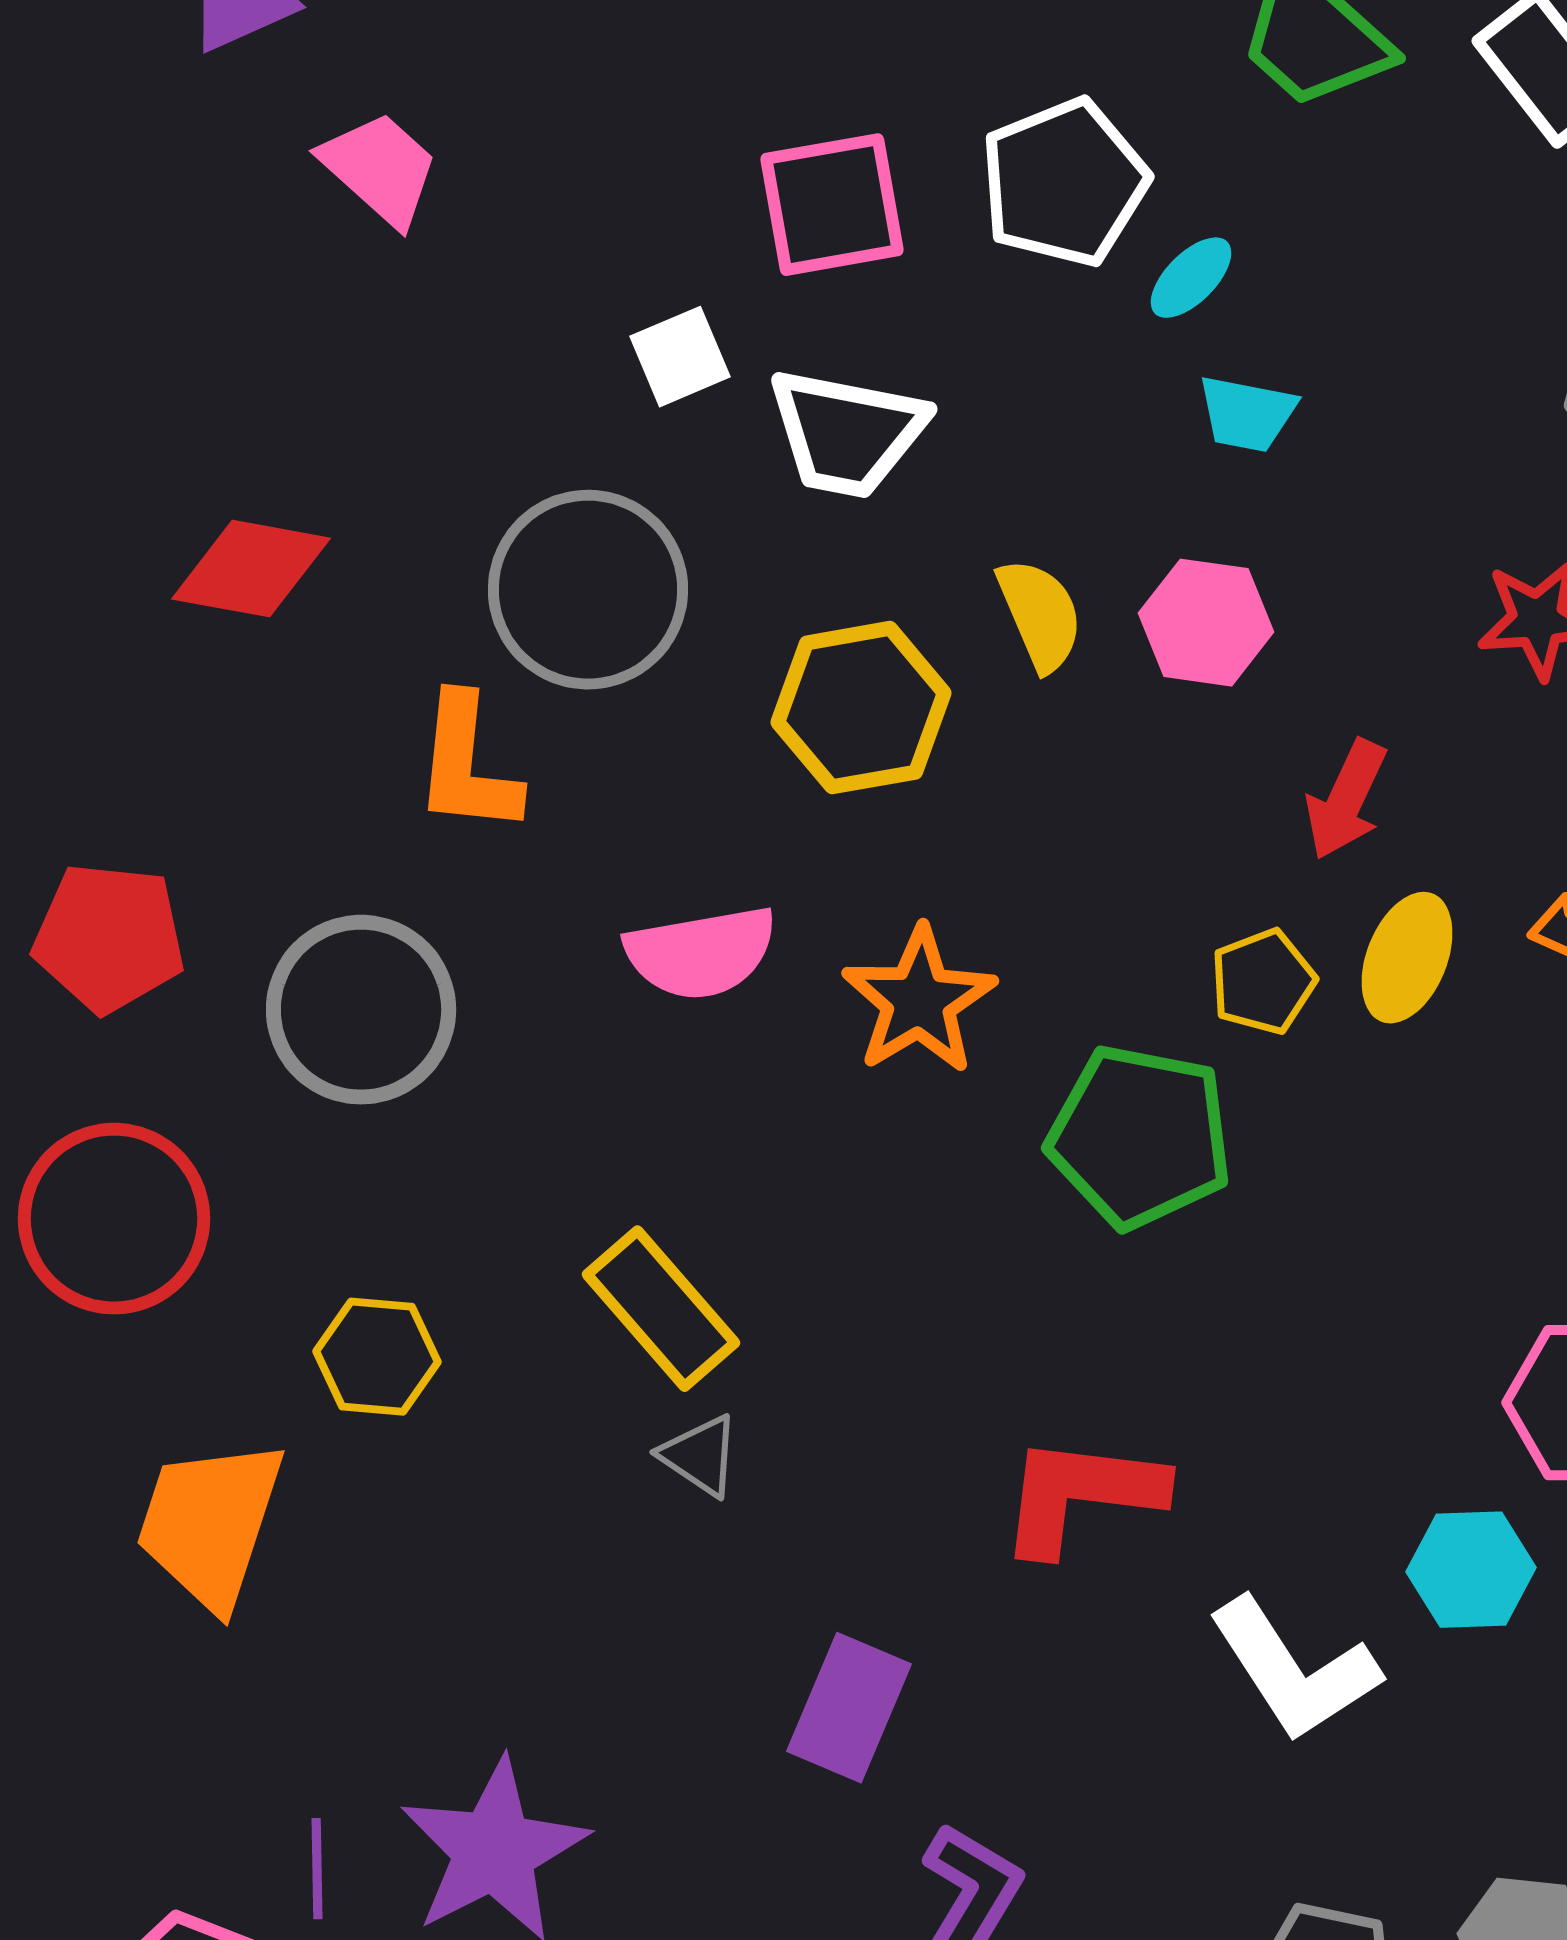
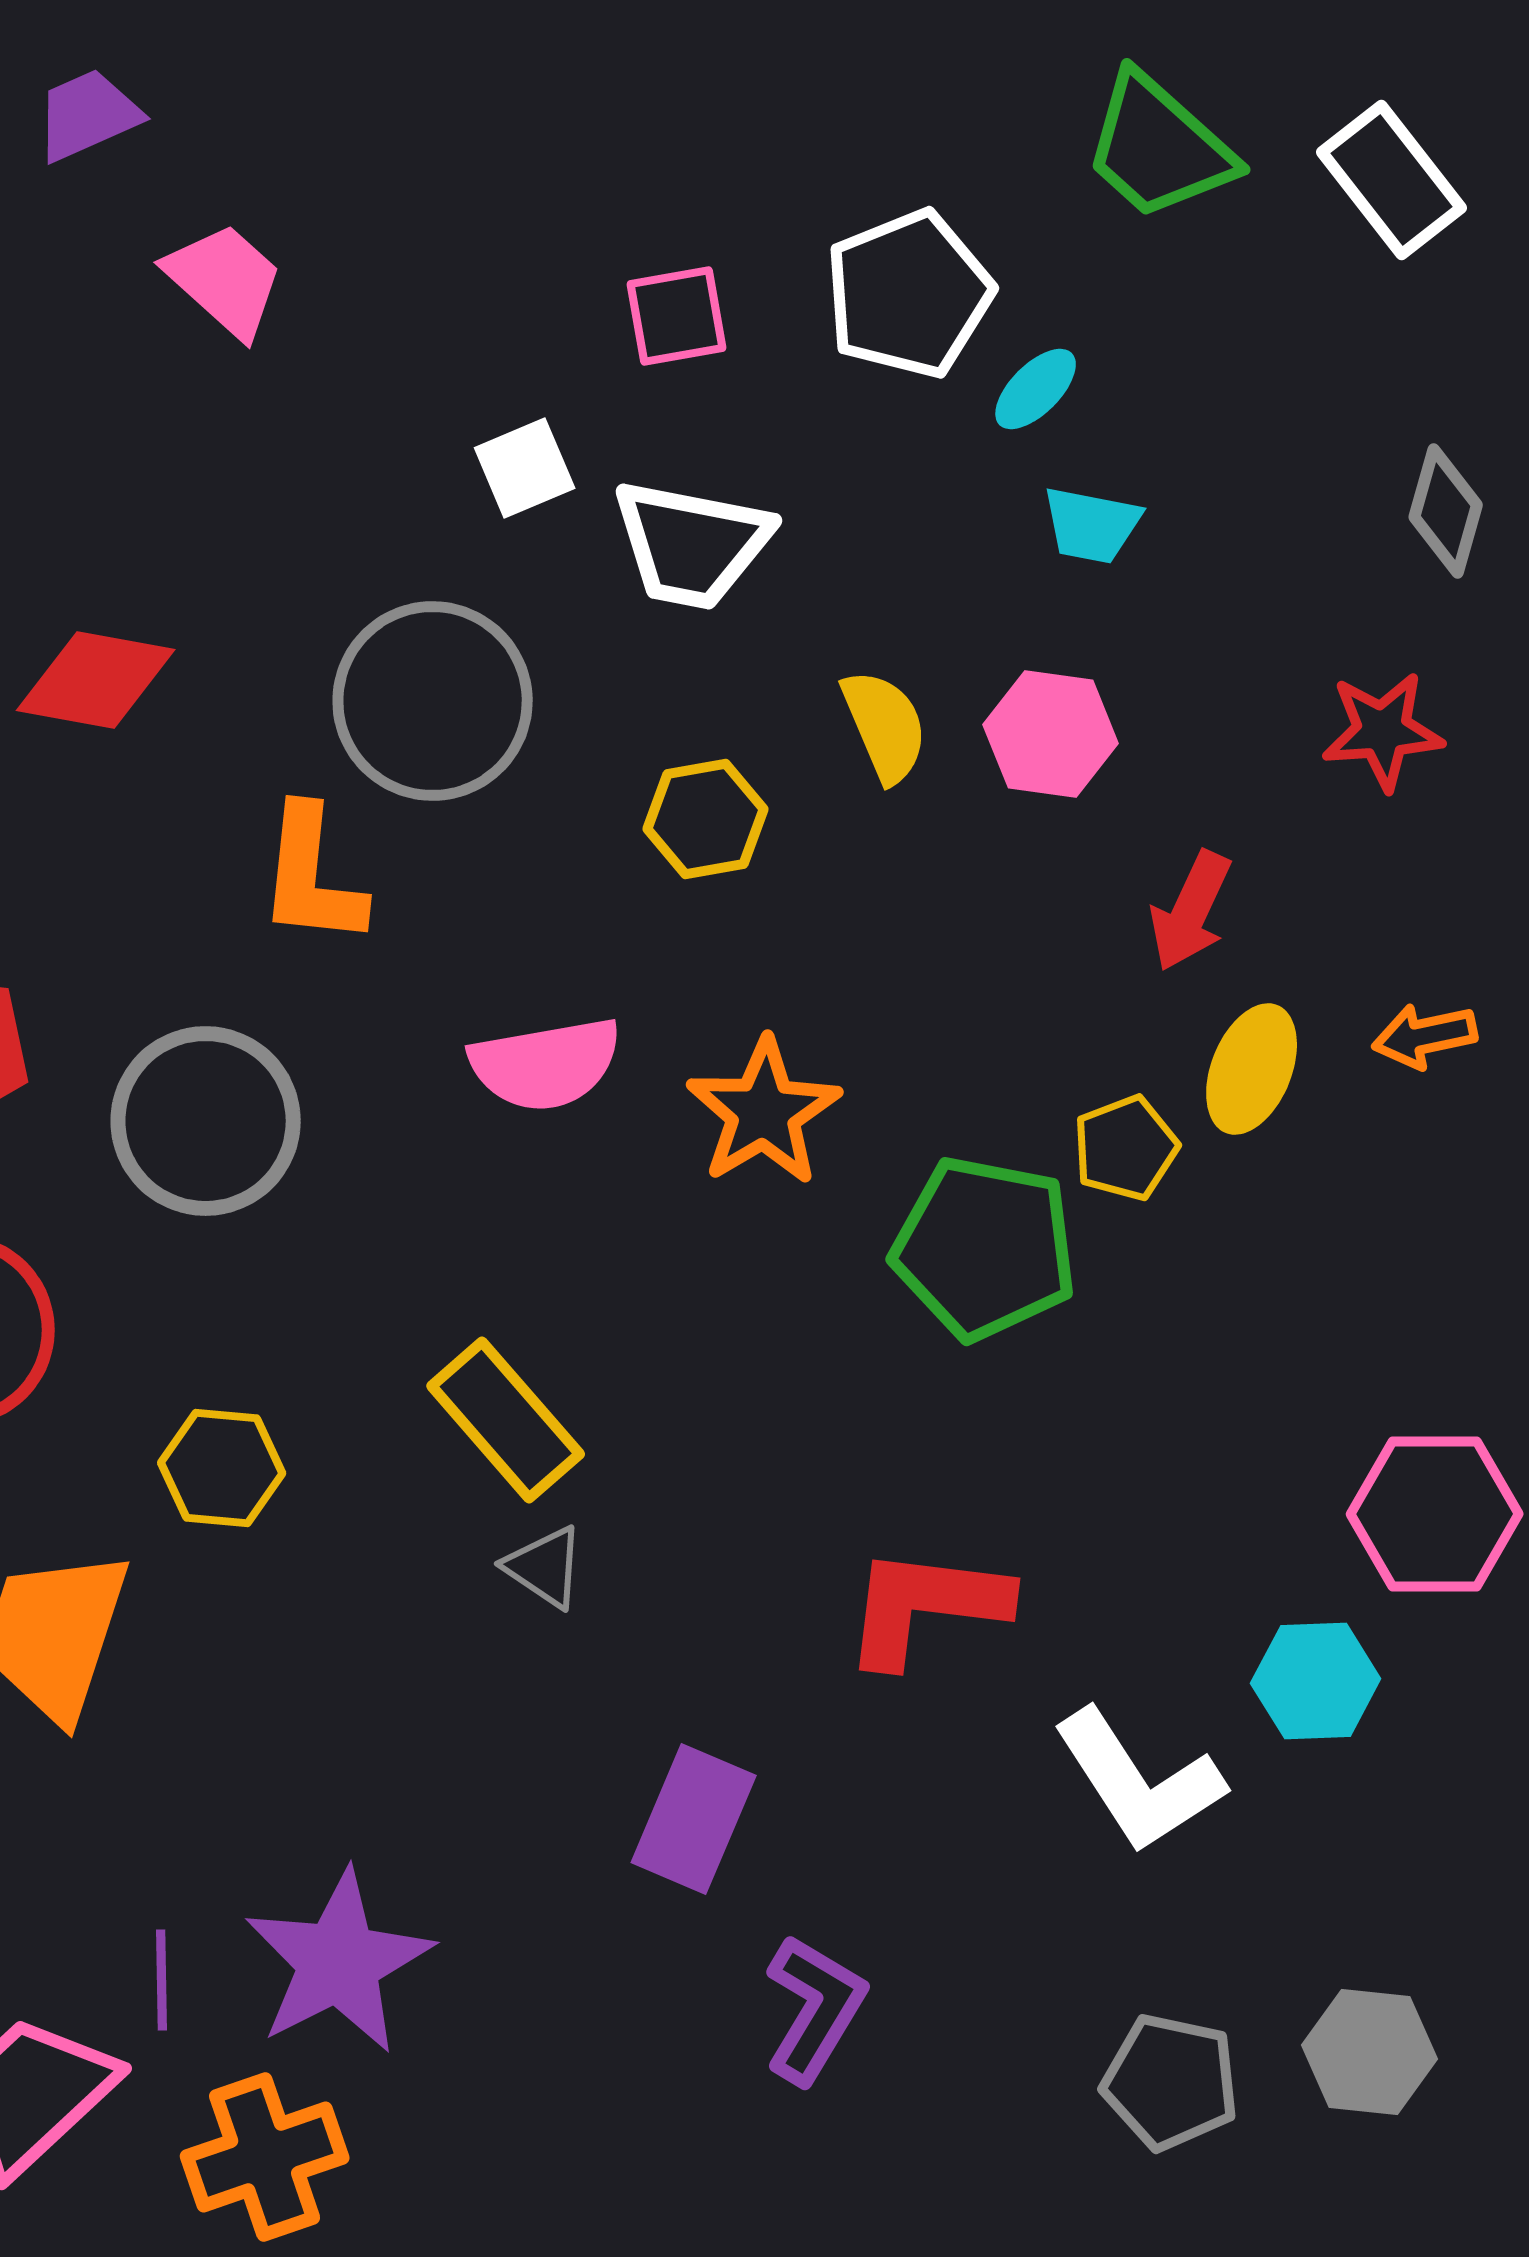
pink square: (832, 205) -> (677, 316), size x0.7
yellow hexagon: (861, 708) -> (706, 819), size x0.7
yellow pentagon: (1263, 982) -> (1126, 1148), moved

